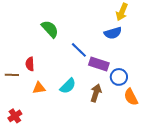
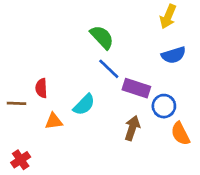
green semicircle: (50, 29) -> (102, 37), moved
blue semicircle: (113, 33) -> (174, 55), moved
cyan semicircle: (68, 86) -> (84, 105), moved

